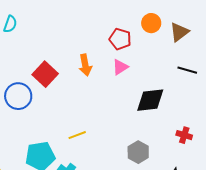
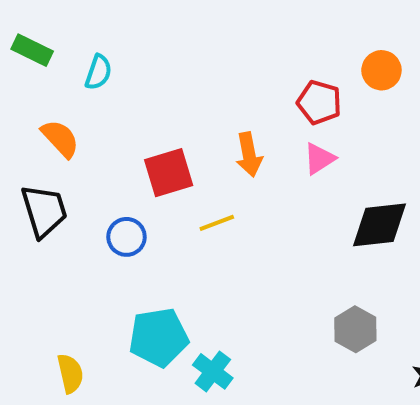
red square: (45, 74) -> (169, 173), turned 30
blue circle: (18, 96) -> (126, 237), moved, size x0.7
yellow line: (77, 135) -> (217, 223), moved

